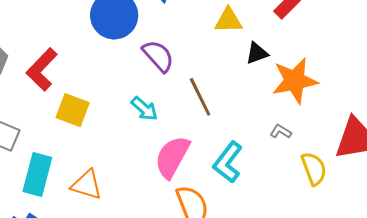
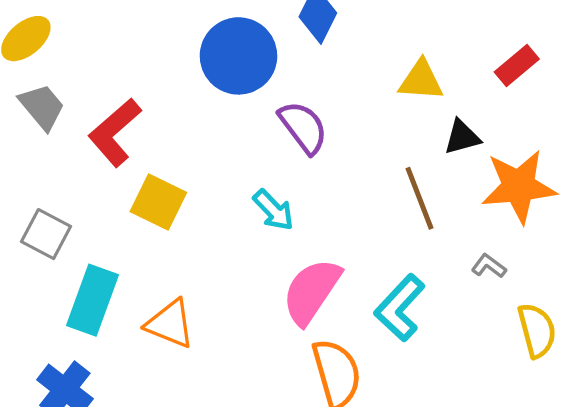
brown line: (200, 97) -> (420, 198), moved

